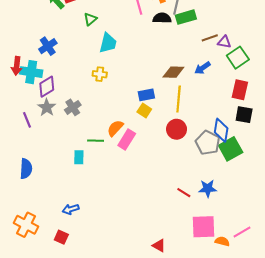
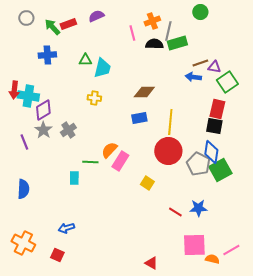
green triangle: (90, 19) -> (85, 60), moved, turned 40
blue cross: (48, 46) -> (47, 55), moved, turned 30
blue arrow: (202, 68) -> (193, 77), moved, turned 42
brown diamond: (173, 72) -> (144, 92), moved
red rectangle: (240, 90) -> (217, 109), moved
yellow square: (144, 111) -> (147, 183), moved
black square: (244, 115) -> (214, 126), moved
red circle: (177, 129) -> (168, 151), size x1.4

